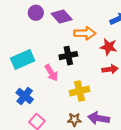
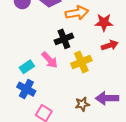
cyan rectangle: (23, 60) -> (27, 67), moved, size x0.6
yellow cross: (79, 91) -> (81, 62), moved

